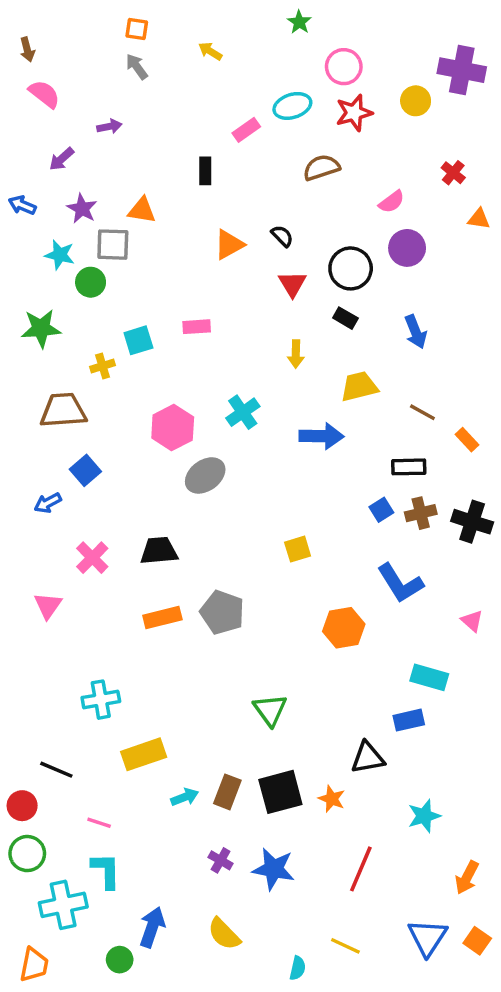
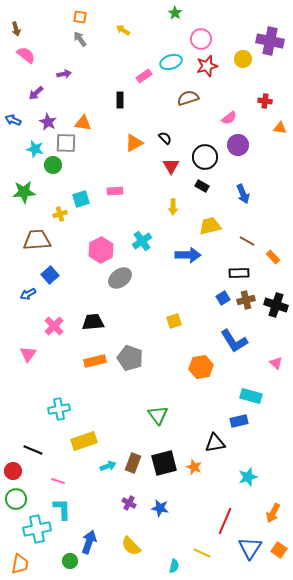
red cross: (453, 173) -> (265, 101), turned -32
blue star: (274, 869) -> (160, 508), size x0.7
red line: (361, 869) -> (225, 521), moved

